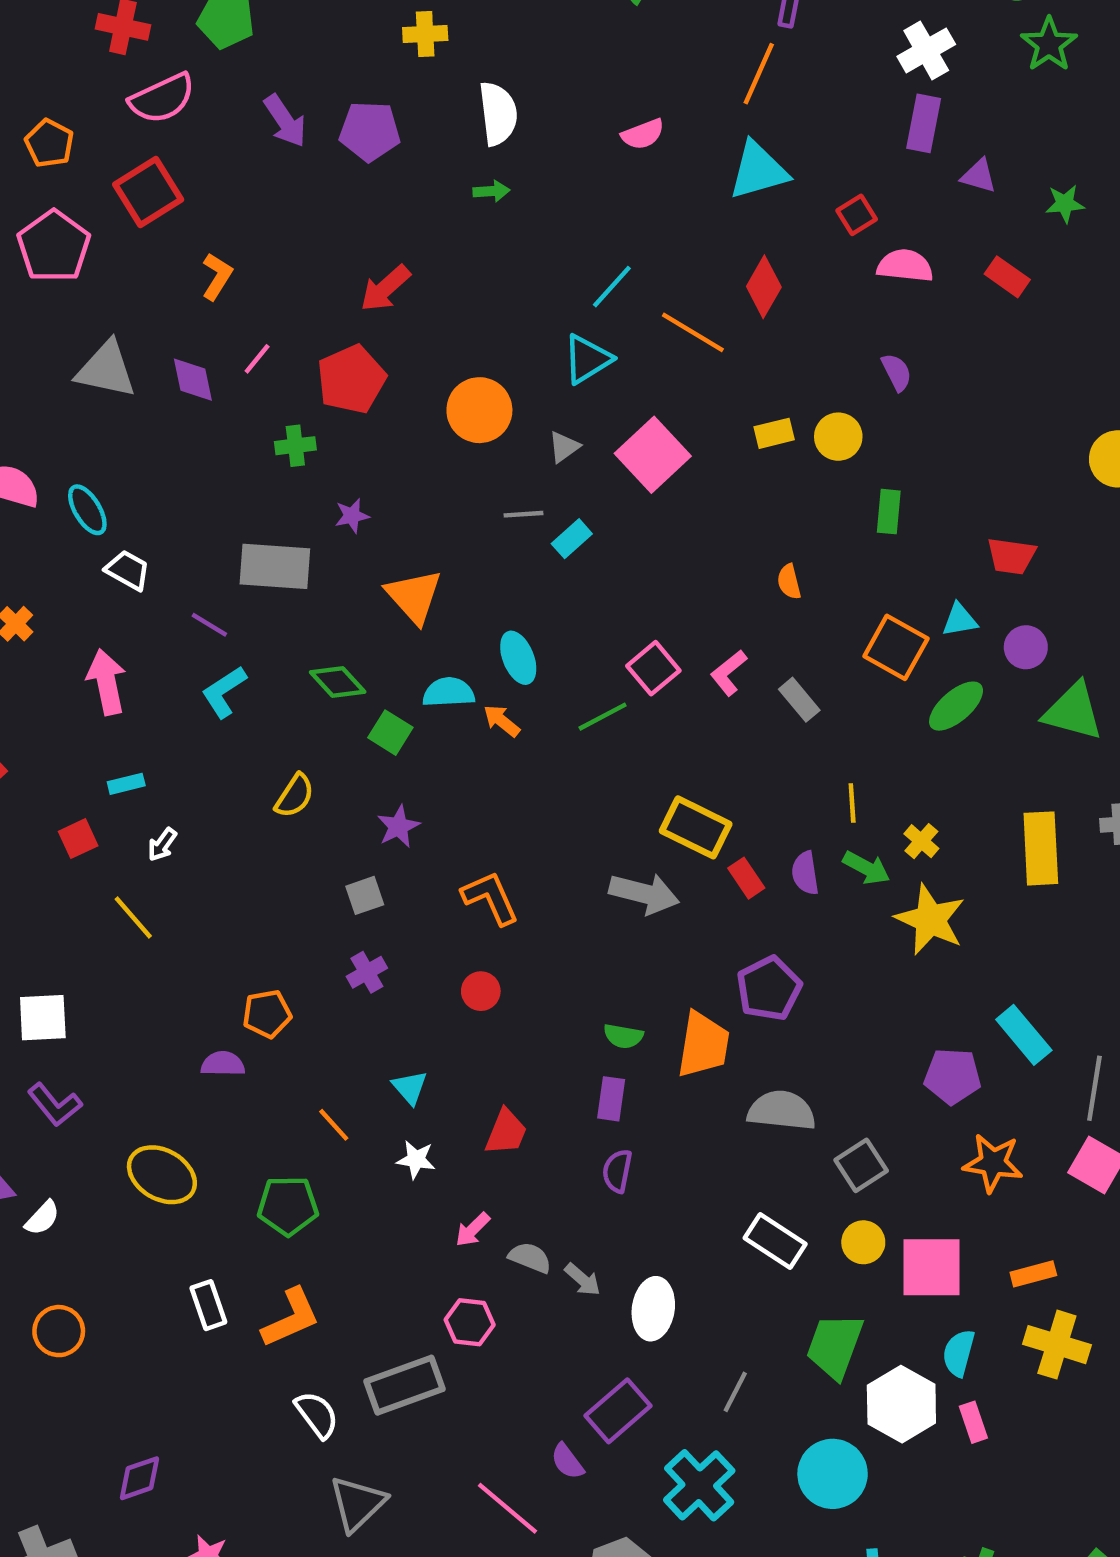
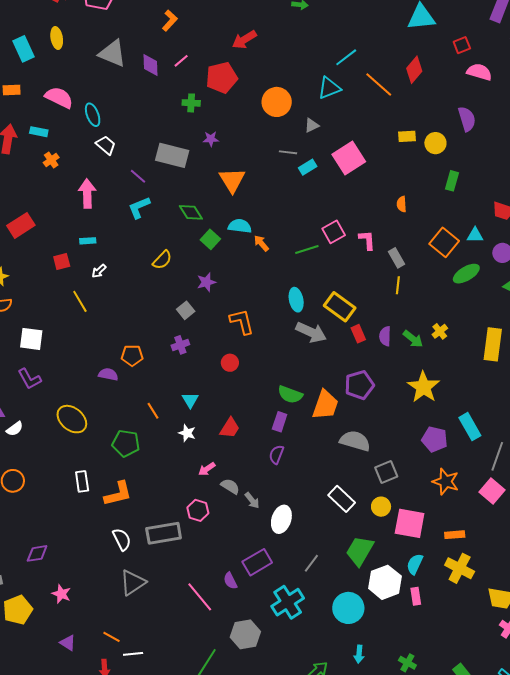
purple semicircle: (897, 372) -> (467, 119), size x1.4
pink square: (653, 455) -> (349, 158), moved
cyan ellipse: (518, 658) -> (296, 300), moved
pink L-shape: (729, 673) -> (367, 240), turned 115
yellow line: (852, 803) -> (398, 285), moved
gray square: (365, 895) -> (186, 310), turned -30
yellow star: (930, 920) -> (423, 387), moved
green semicircle: (623, 1036) -> (290, 395), size x1.4

